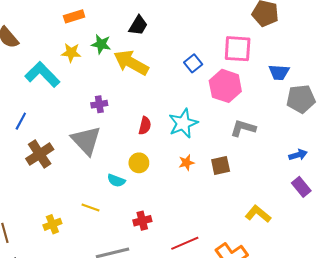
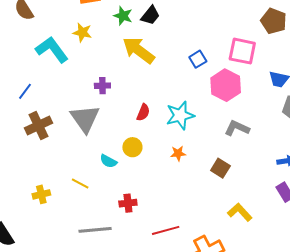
green star: (101, 44) -> (123, 16), moved
brown square: (221, 166) -> (220, 168), moved, turned 36

